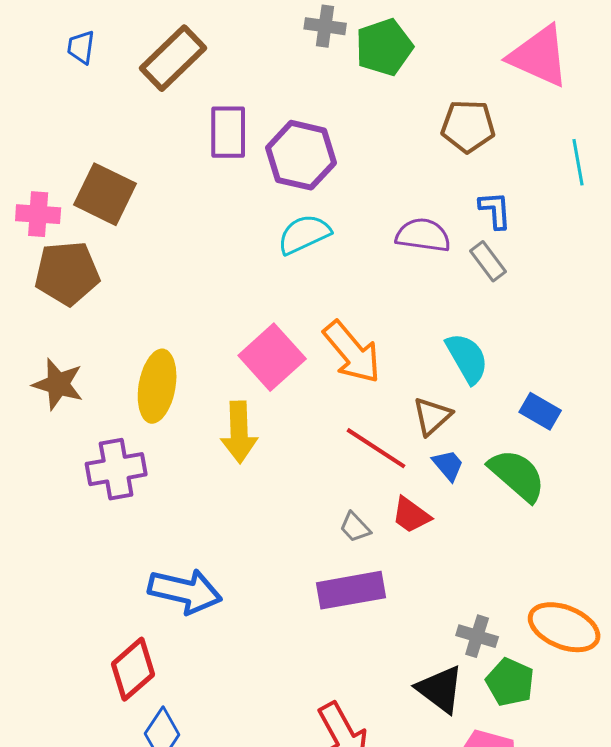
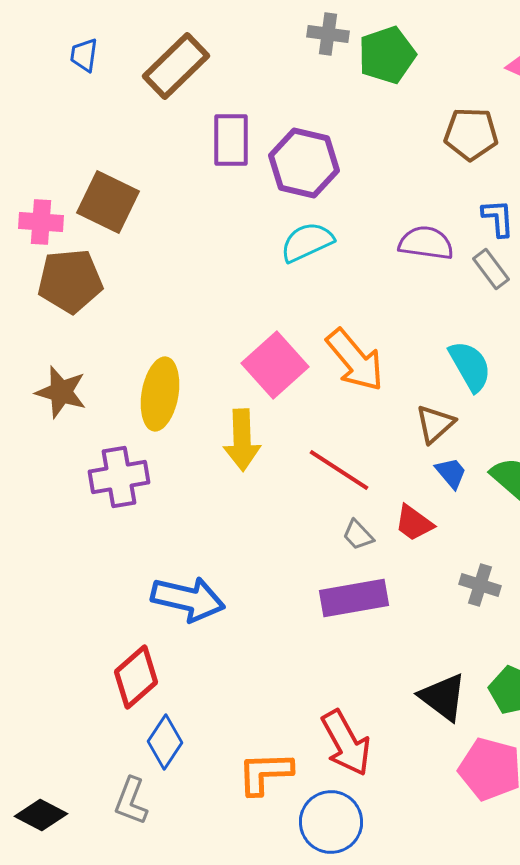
red line: (376, 448) -> (339, 470), moved
gray cross: (477, 636) -> (480, 585), moved

